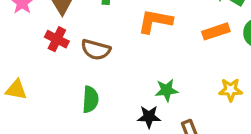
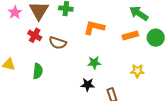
green star: (167, 90) -> (94, 63), moved
green semicircle: (90, 99) -> (38, 71), moved

